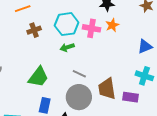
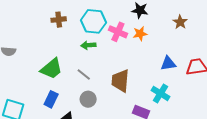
gray line: (79, 74) -> (84, 74), moved
brown trapezoid: (107, 89) -> (120, 81), moved
gray circle: (79, 97) -> (88, 99), size x0.6

